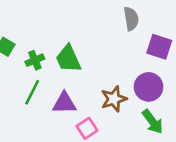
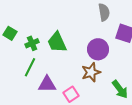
purple circle: (149, 87) -> (98, 49), moved
purple triangle: (64, 103) -> (47, 84), moved

